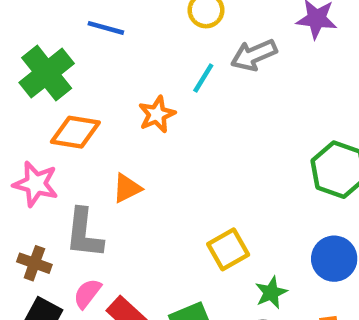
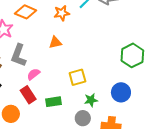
orange triangle: (127, 188) -> (55, 43), moved
pink semicircle: (87, 293) -> (33, 74), moved

